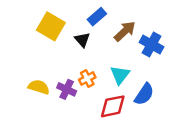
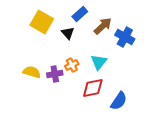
purple cross: (67, 89) -> (55, 74), turned -35
blue semicircle: (144, 94) -> (119, 101), moved

